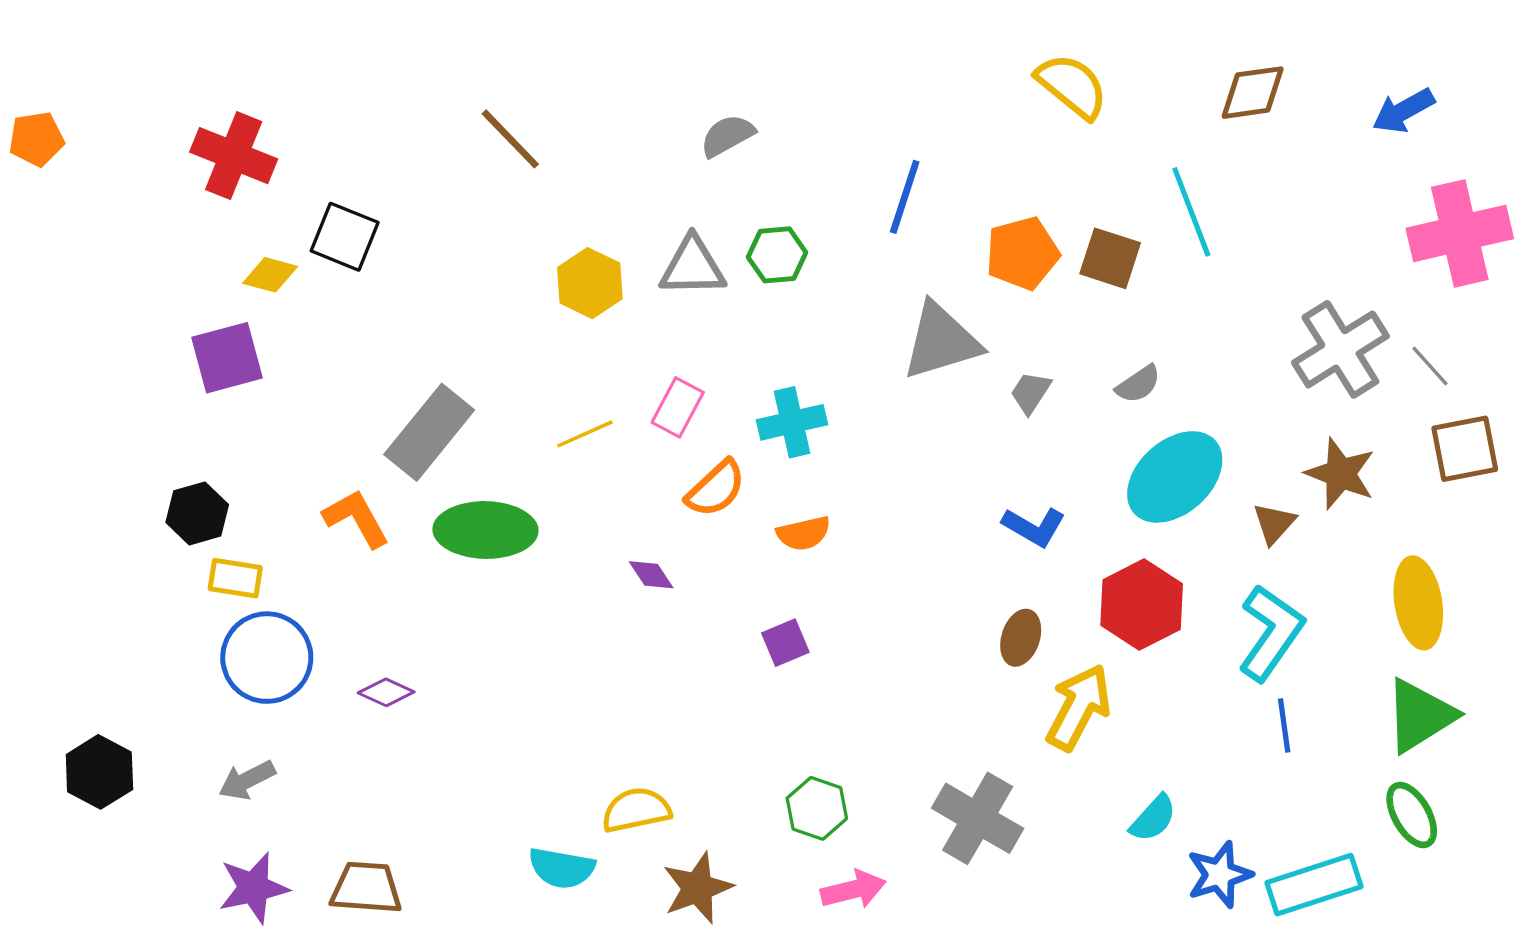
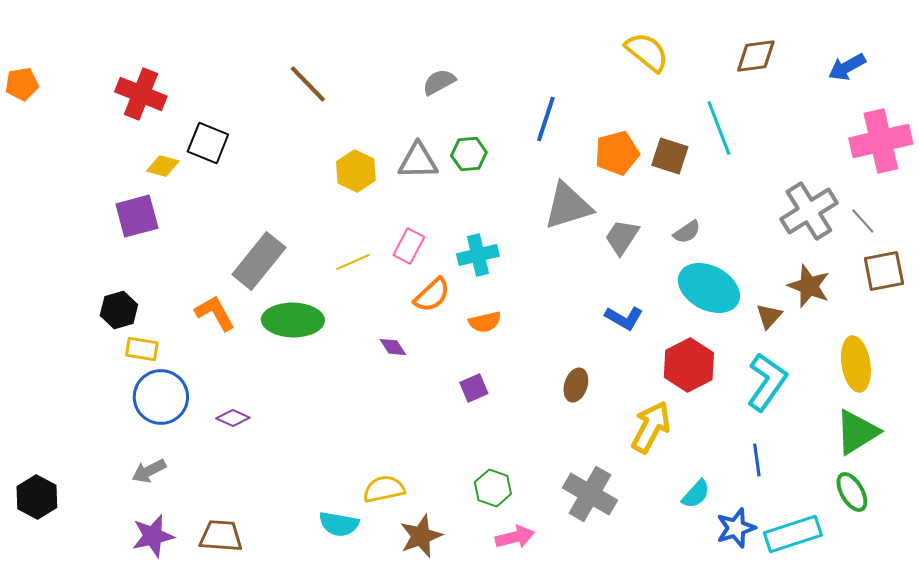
gray trapezoid: (1031, 392) -> (622, 237), size x1.4
cyan ellipse: (1175, 477) -> (709, 288), turned 70
brown ellipse: (1021, 638) -> (576, 385), moved
blue line: (1284, 726) -> (757, 460), moved
black hexagon: (99, 772) -> (37, 497), moved

